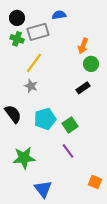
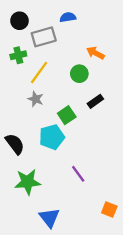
green cross: (17, 39) -> (18, 55), moved, turned -32
orange arrow: (83, 46) -> (95, 53), turned 98
green circle: (91, 64) -> (79, 74), moved
black semicircle: (13, 114) -> (15, 144), moved
green square: (70, 125) -> (67, 115), moved

